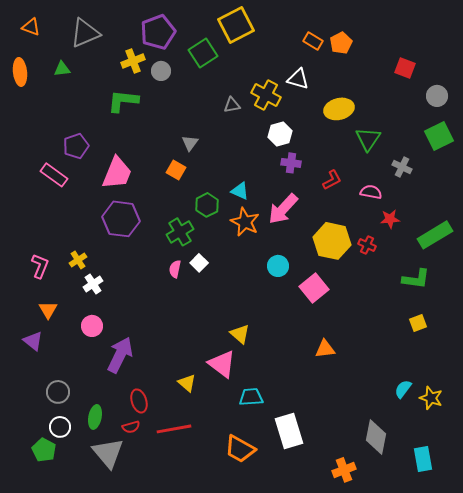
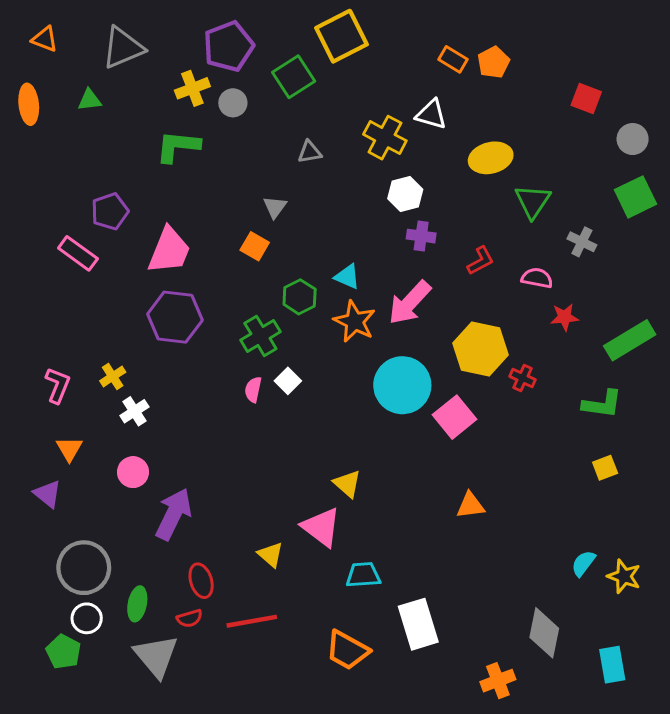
gray triangle: (232, 105) -> (310, 152), moved
red cross: (367, 245) -> (523, 378), moved
cyan circle: (278, 266) -> (402, 385), size x1.8
gray circle: (58, 392) -> (84, 568), size x1.6

